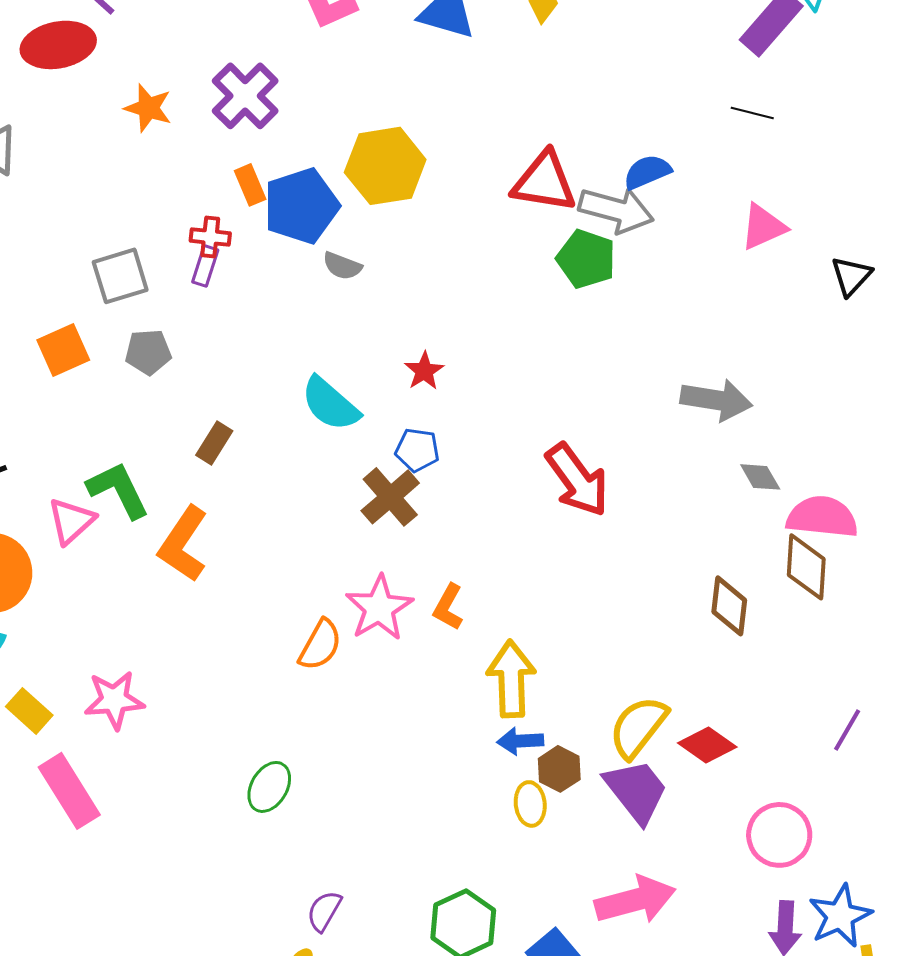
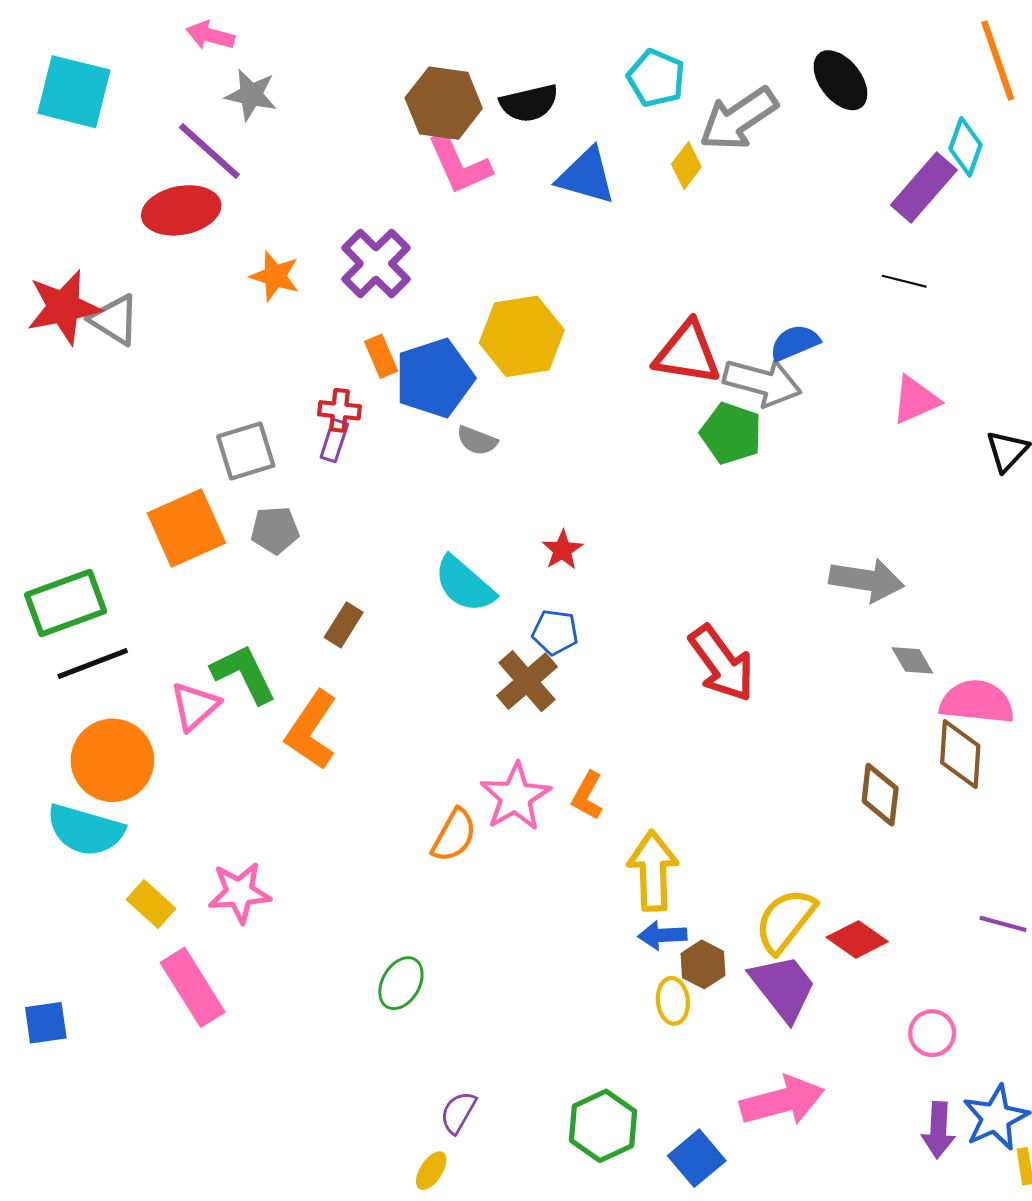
orange square: (63, 350) -> (186, 528), size x1.4
purple line: (847, 730) -> (1003, 924), turned 75
pink circle: (779, 835) -> (932, 1033), size x0.7

